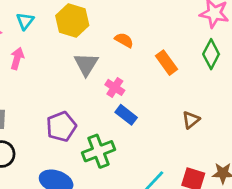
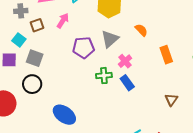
brown triangle: (191, 120) -> (171, 100), turned -32
purple pentagon: (61, 127) -> (83, 48), moved
green cross: (99, 151) -> (104, 76), moved, size x0.7

